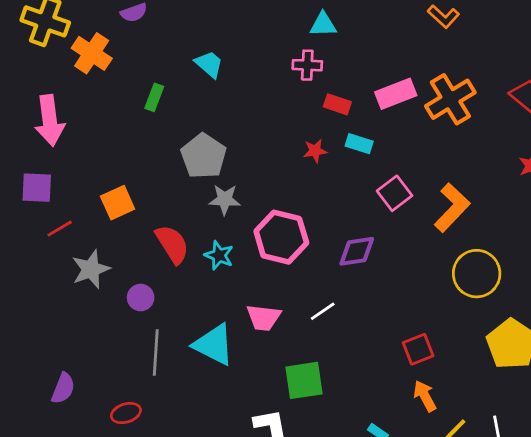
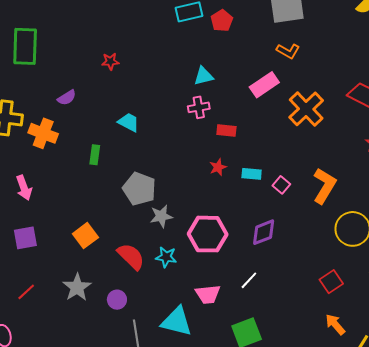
pink rectangle: (396, 94) -> (264, 85), moved
pink arrow: (50, 120) -> (24, 188), size x0.7
cyan rectangle: (359, 144) -> (252, 174), moved
pink square: (395, 193) -> (281, 185), size x0.7
red line: (60, 229) -> (26, 292), moved
red square: (418, 349) -> (331, 282), moved

